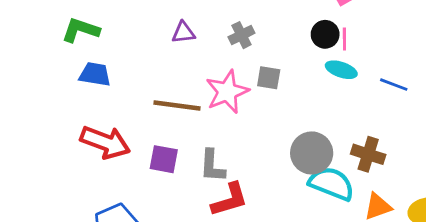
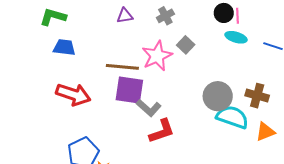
gray square: (269, 78) -> (186, 45), turned 36
purple square: (164, 159) -> (129, 90), moved, size x1.4
gray L-shape: (212, 166) -> (149, 108), turned -50

